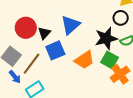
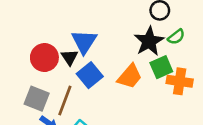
blue triangle: (70, 25) -> (84, 42), moved
green square: (110, 60) -> (161, 67), turned -36
orange cross: (120, 74) -> (180, 81), turned -30

